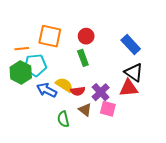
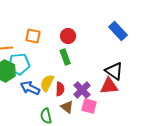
orange square: (50, 36) -> (33, 36), size x0.7
blue rectangle: (131, 44) -> (118, 31), moved
yellow semicircle: (64, 85) -> (47, 83), turned -96
red semicircle: (78, 91) -> (60, 89), turned -80

